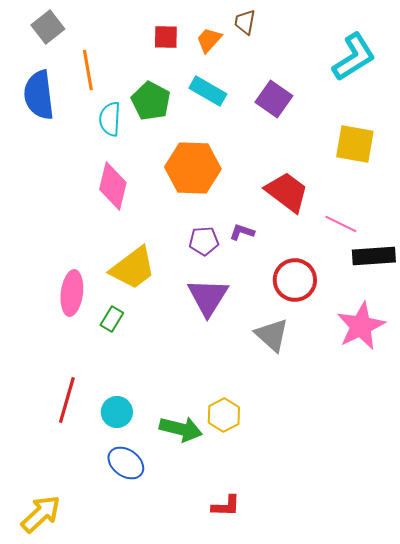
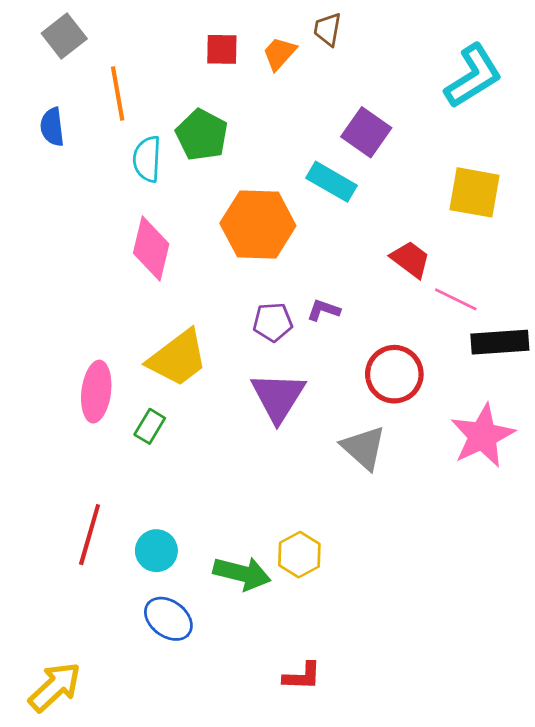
cyan rectangle: (208, 91) -> (332, 182), moved
blue semicircle: (39, 95) -> (52, 127), size x0.6
red trapezoid: (287, 192) -> (410, 259), moved, size x0.7

